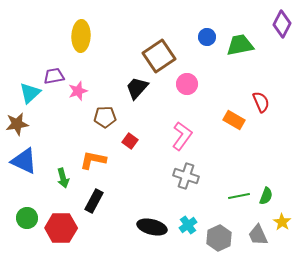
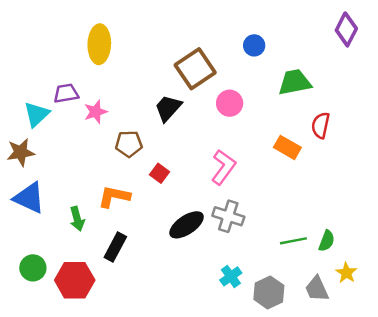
green trapezoid: (240, 45) -> (295, 82), moved
red semicircle: (261, 102) -> (321, 125), turned -145
black ellipse: (152, 227) -> (187, 225), moved, turned -48

